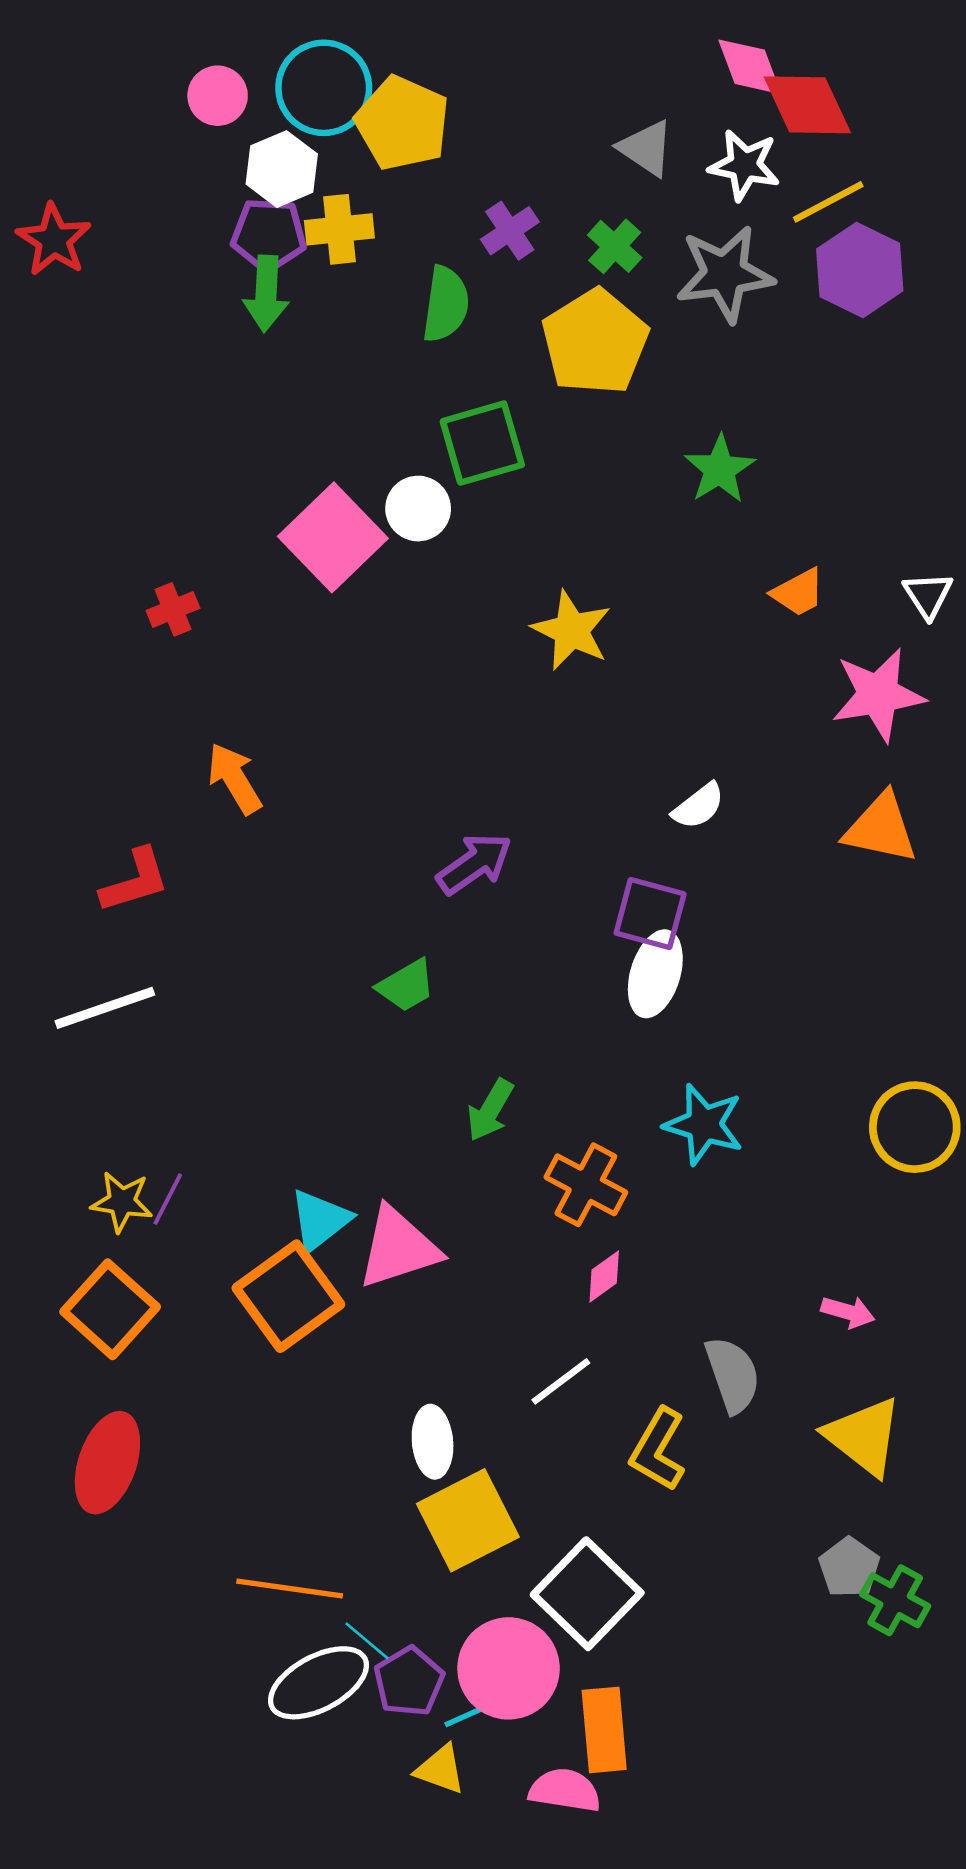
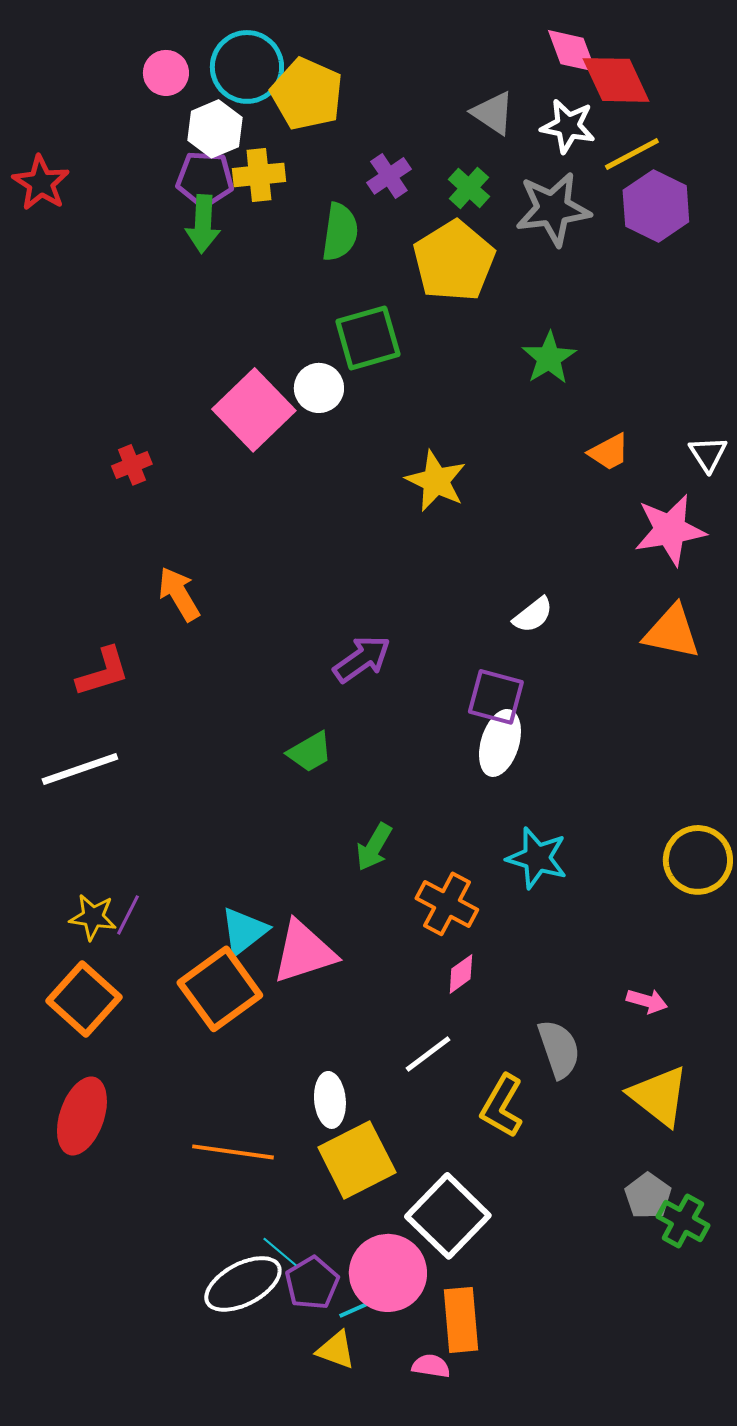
orange line: (290, 1588) -> (233, 1152), moved
pink semicircle: (565, 1790) -> (431, 1366), size x0.7

